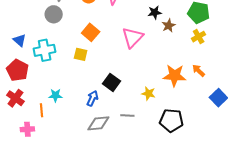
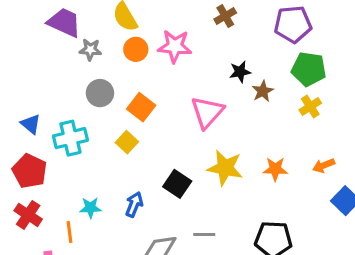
gray circle: (54, 14) -> (100, 93), moved
yellow square: (81, 54) -> (127, 142), turned 32
orange arrow: (199, 71) -> (324, 165), moved, turned -64
orange star: (174, 76) -> (275, 169), size x0.7
yellow star: (148, 93) -> (225, 168), moved, size x1.6
blue arrow: (92, 98) -> (134, 204), moved

